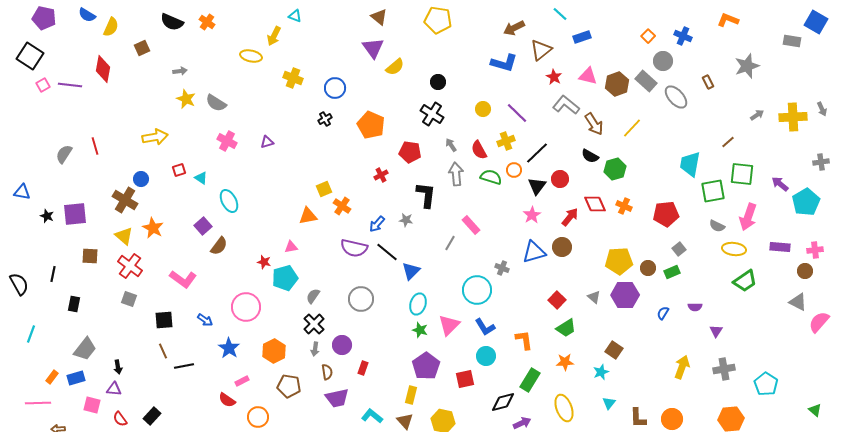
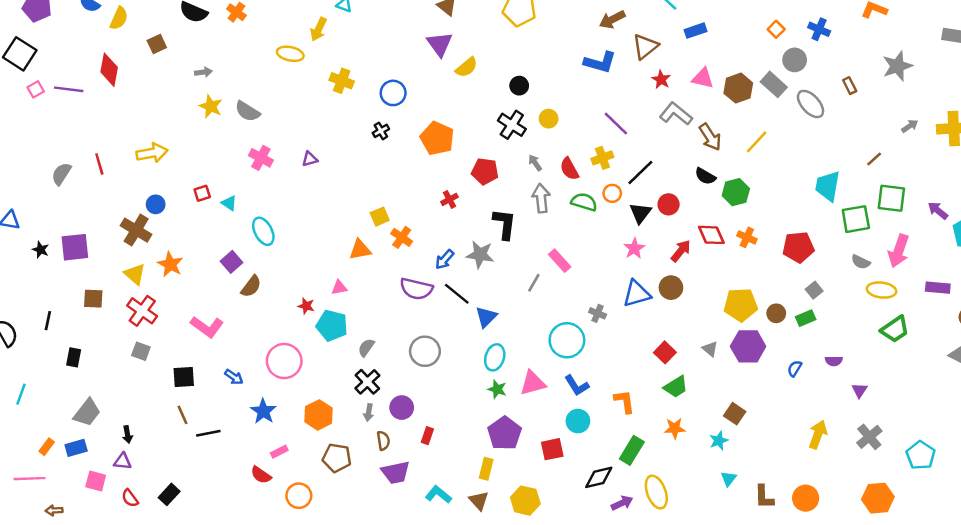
yellow circle: (483, 109) -> (549, 119), moved
yellow arrow: (155, 137) -> (152, 153), moved
gray star: (406, 220) -> (480, 255), size x1.6
cyan pentagon: (285, 278) -> (332, 326), turned 30
pink triangle: (449, 325) -> (533, 383), turned 30
gray cross: (724, 369) -> (869, 437), turned -30
yellow ellipse: (564, 408) -> (656, 492), moved

